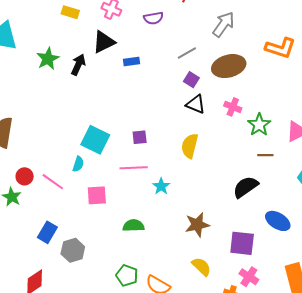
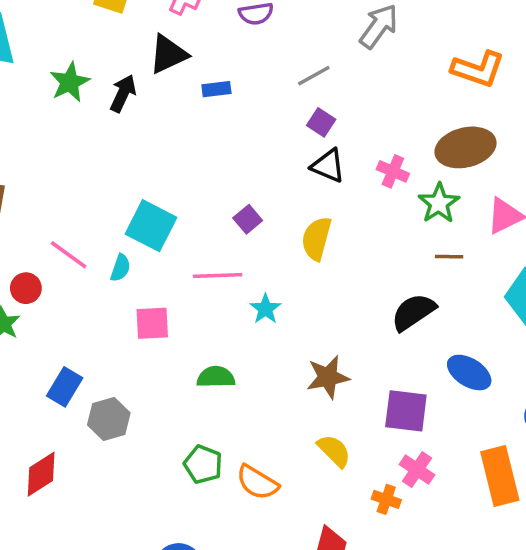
brown ellipse: (229, 66) -> (466, 147), moved
purple square: (140, 137) -> (248, 219), moved, turned -35
pink line: (53, 182) -> (69, 255), moved

